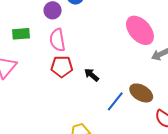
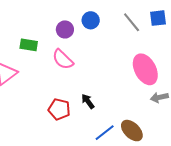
pink semicircle: (57, 40) -> (63, 59), turned -50
red pentagon: (62, 67) -> (59, 109), moved

